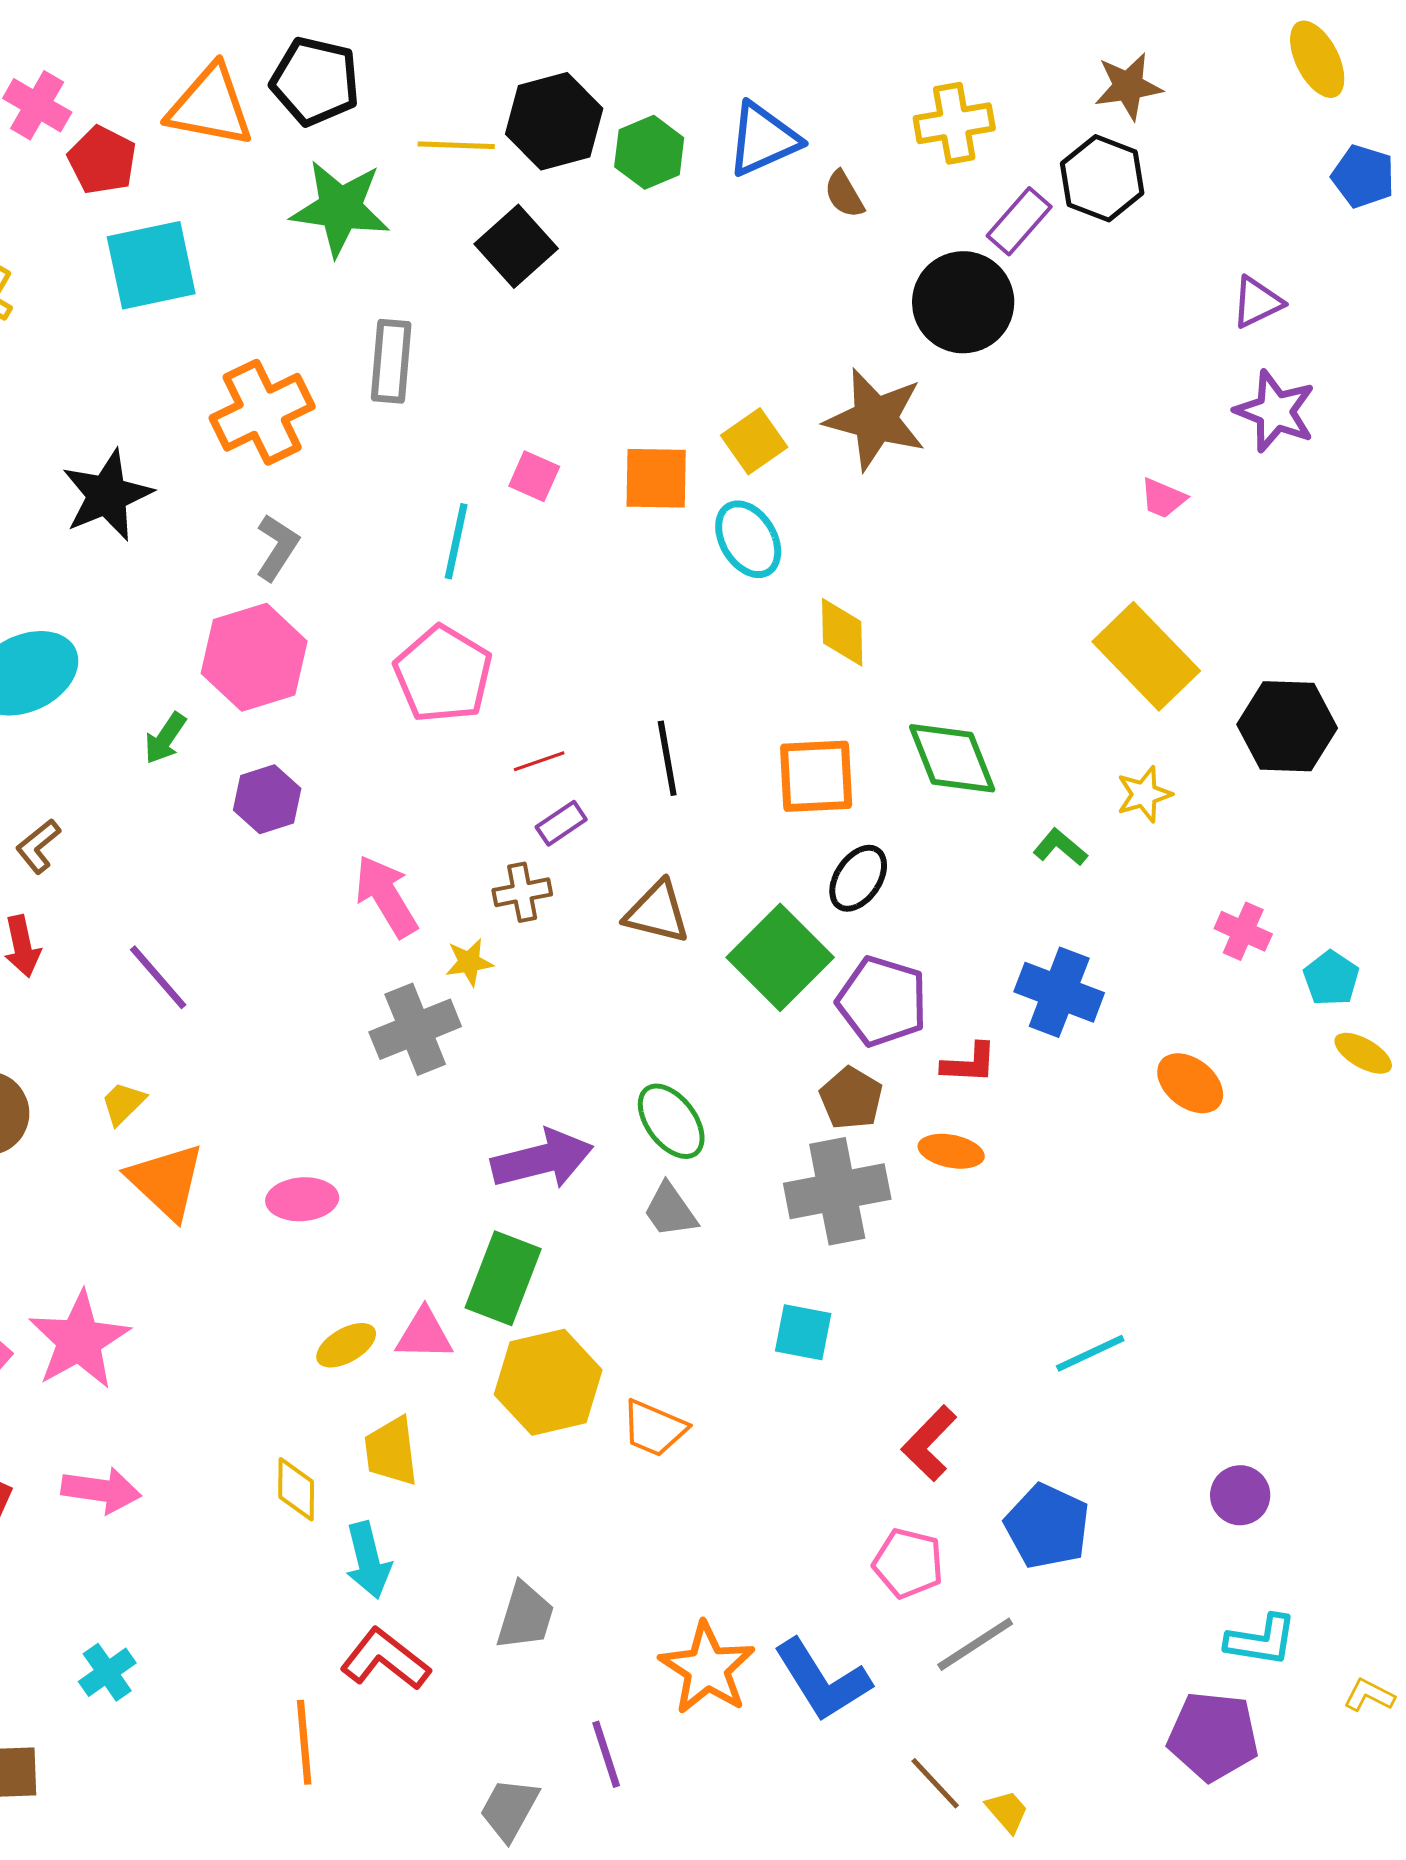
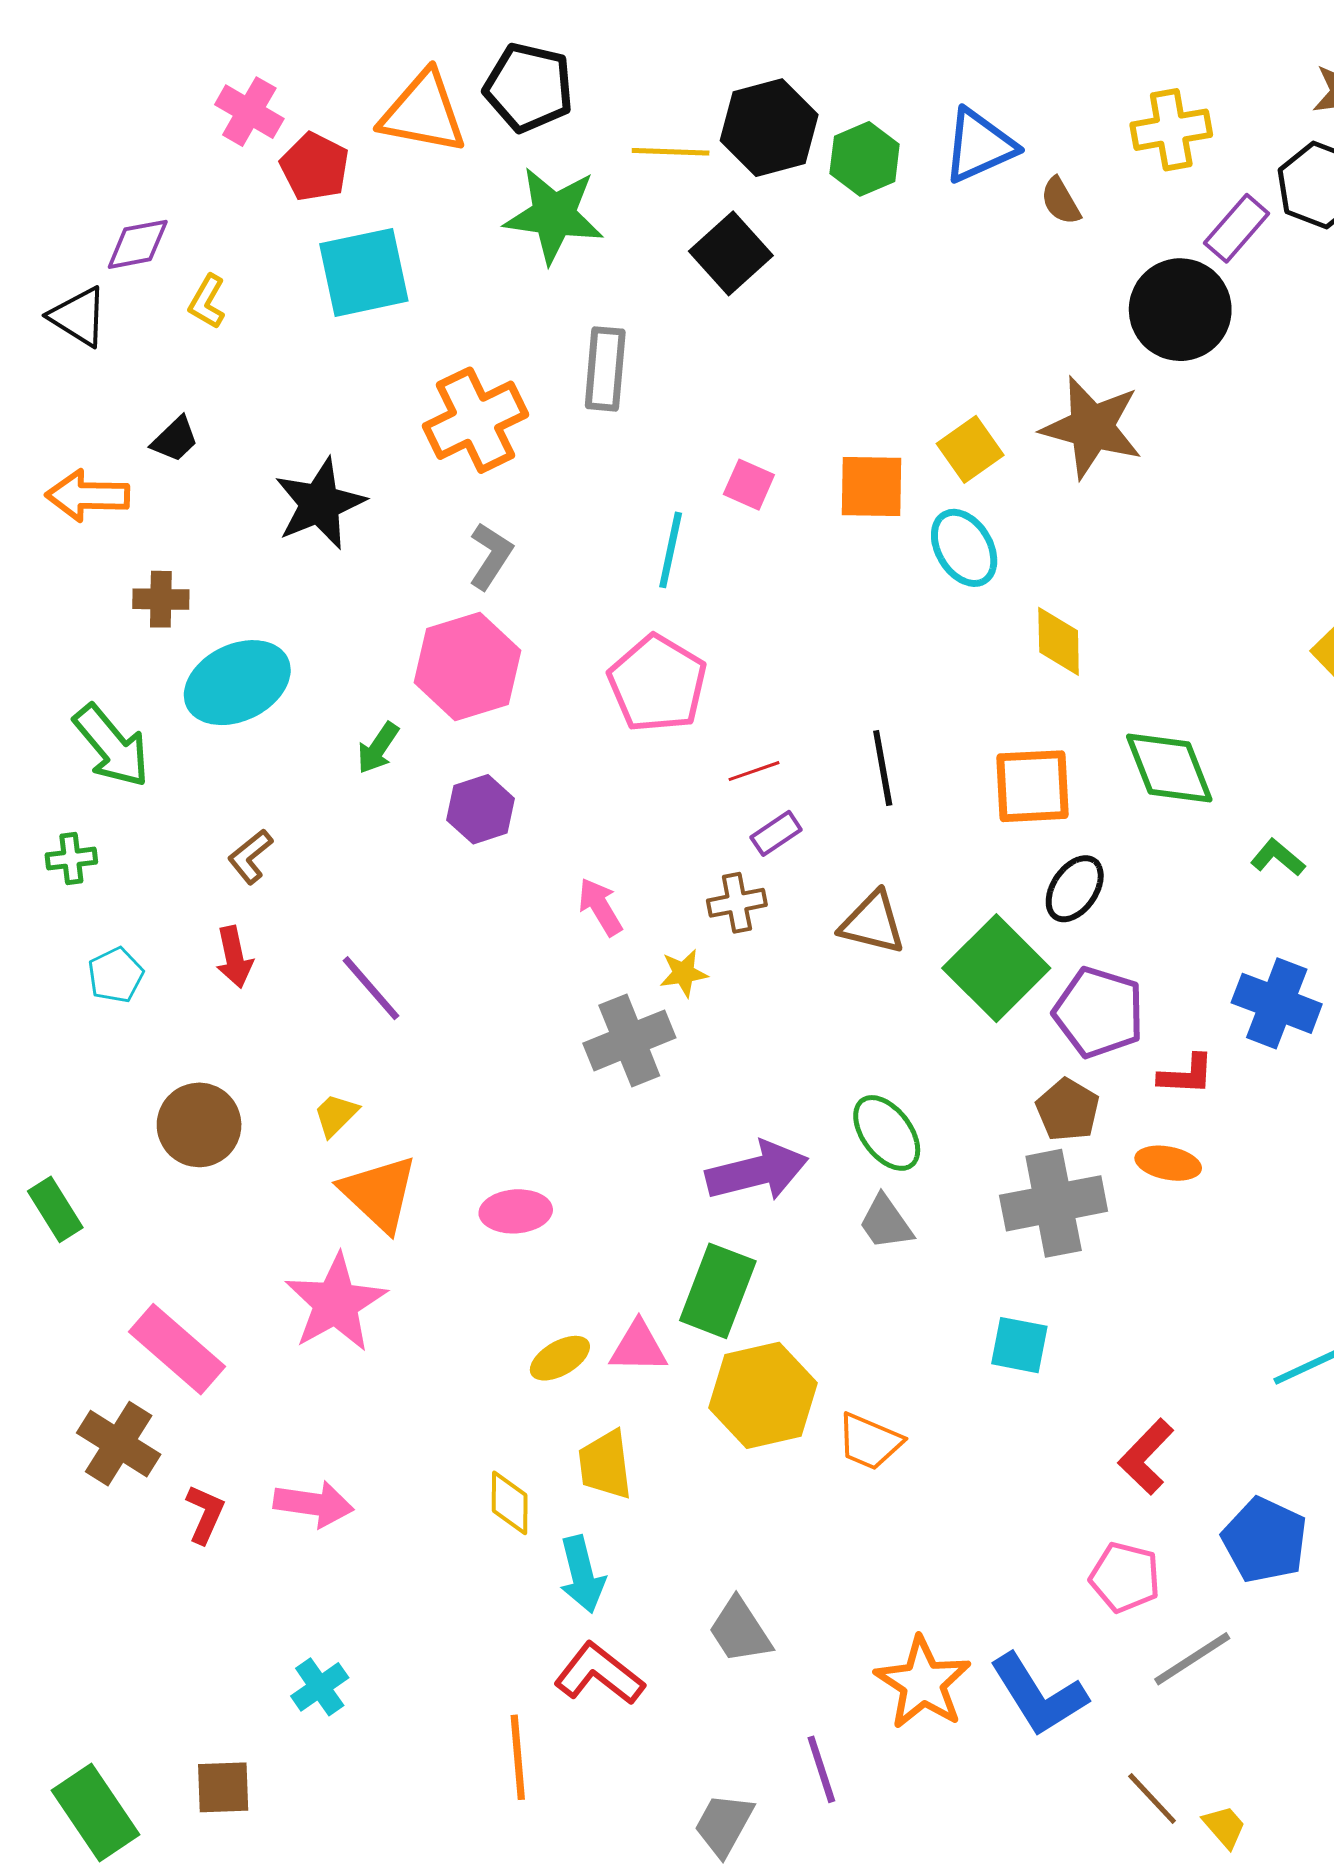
pink arrow: (386, 896) -> (600, 907), size x0.7
pink star: (79, 1340) -> (336, 1303), moved
gray trapezoid: (525, 1616) -> (740, 1631), turned 130

